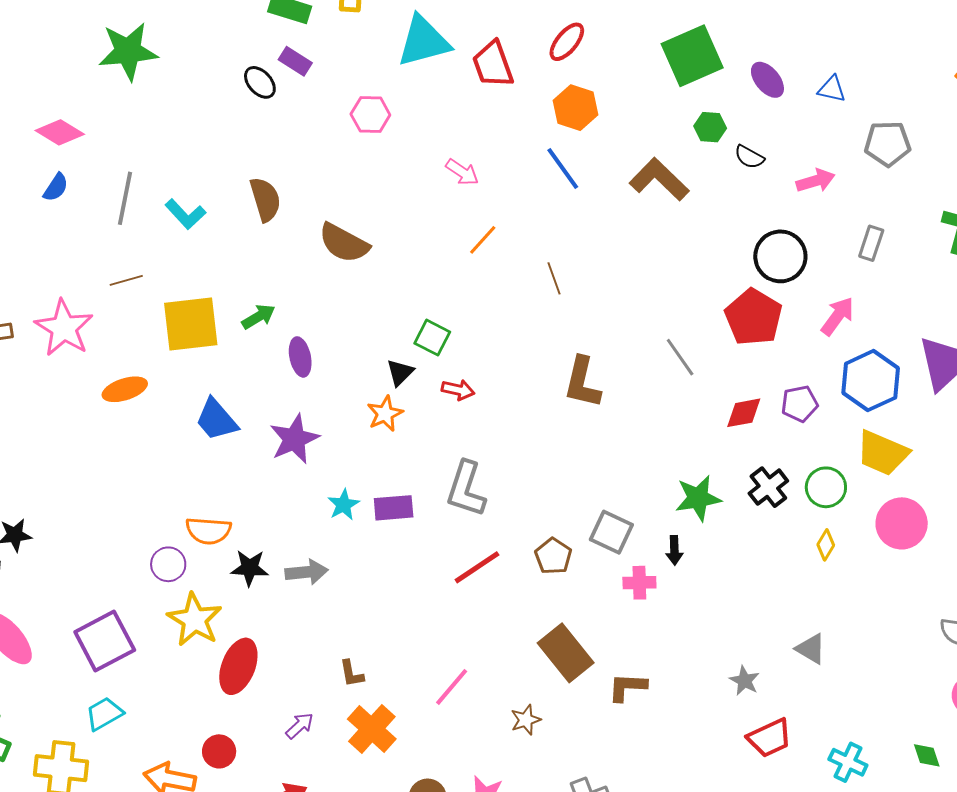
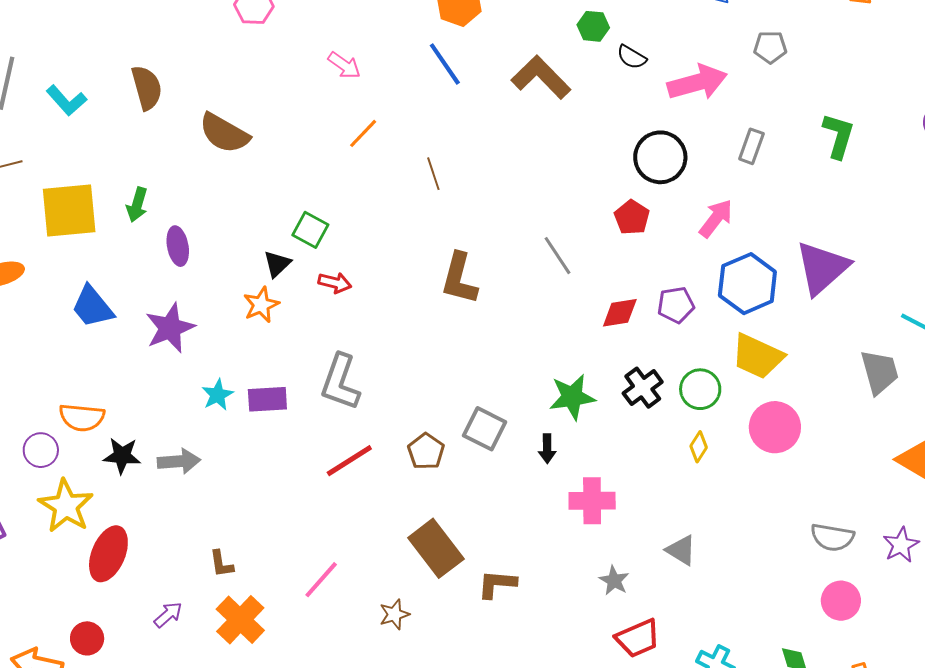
gray pentagon: (888, 144) -> (770, 47), size x0.7
pink arrow: (816, 181) -> (697, 82), size x1.5
green arrow: (258, 317) -> (137, 205), turned 136
red pentagon: (753, 317) -> (632, 217), size x0.6
pink cross: (639, 583) -> (592, 501), moved, size x1.4

